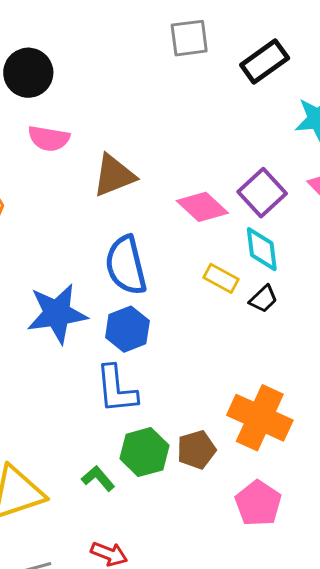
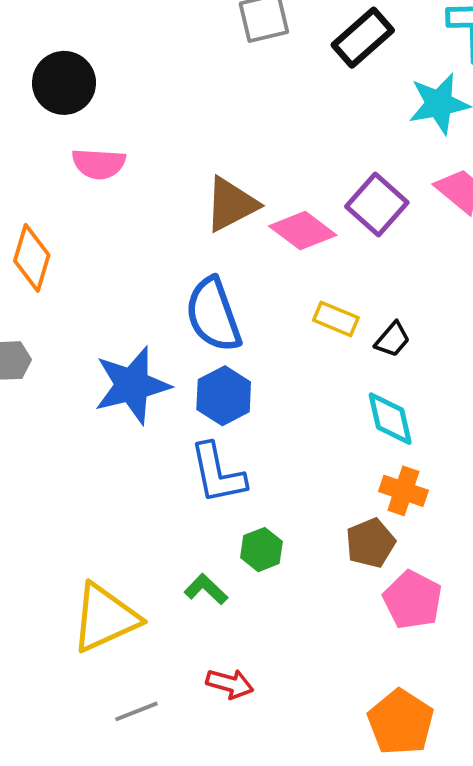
brown triangle: (114, 175) -> (231, 204), moved
cyan diamond: (262, 249) -> (390, 419), moved
orange cross: (260, 418) -> (403, 491), size x0.6
brown pentagon: (196, 450) -> (370, 543), moved
green hexagon: (144, 452) -> (261, 550), size x0.7

